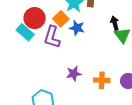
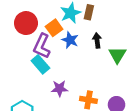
black arrow: (115, 23) -> (97, 40), moved
cyan rectangle: (25, 32) -> (40, 64), moved

